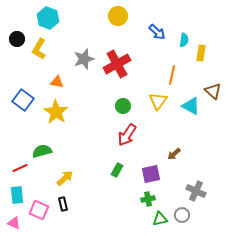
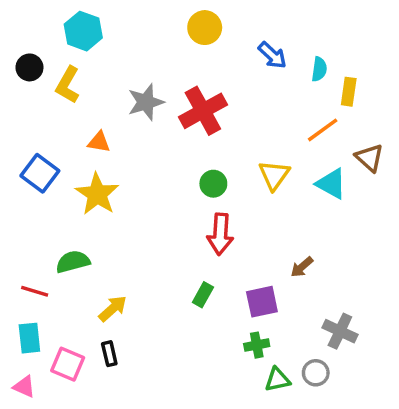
orange line: (172, 75) -> (323, 130), moved, turned 42
red arrow: (127, 135) -> (220, 234), turned -30
red line: (20, 168) -> (35, 291), turned 42

